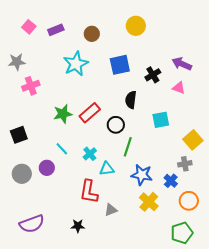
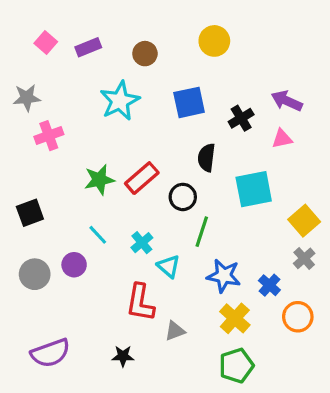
pink triangle: (179, 88) -> (282, 139), turned -32
cyan square: (161, 120) -> (254, 189), size x1.4
gray cross: (185, 164) -> (304, 258), moved, turned -32
cyan triangle: (107, 169) -> (169, 266), turned 49
green pentagon: (182, 233) -> (236, 366), moved

